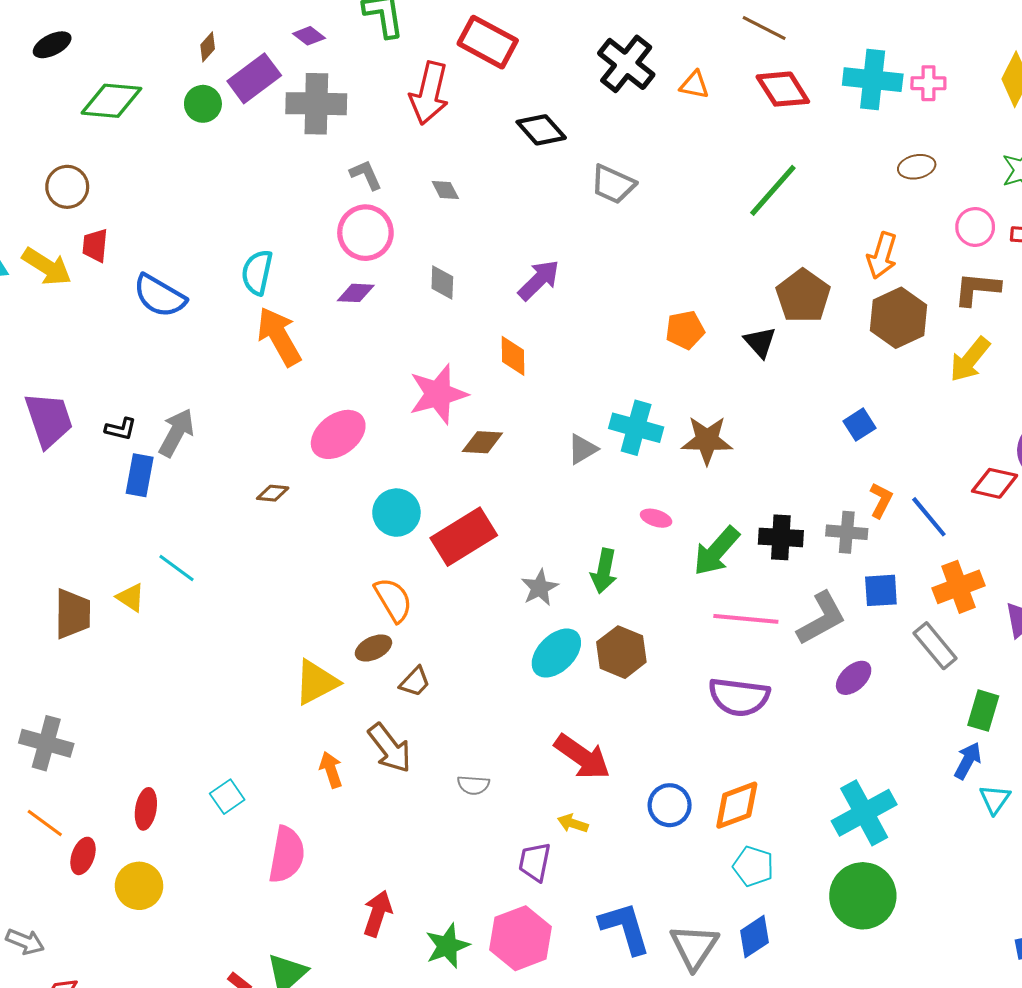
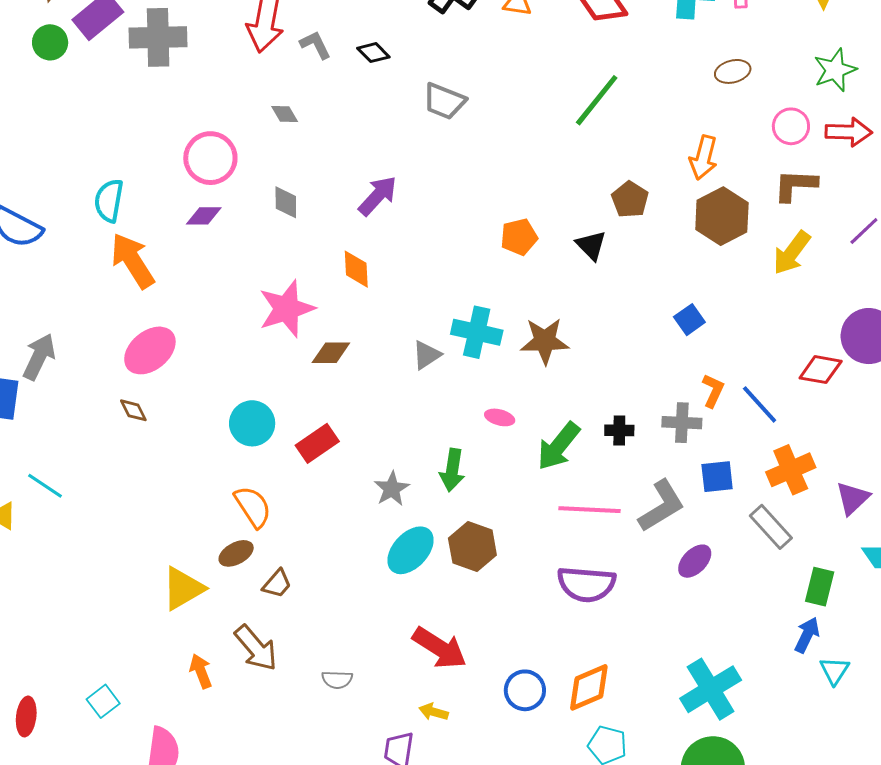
black diamond: (541, 130) -> (373, 53), size x0.7
gray L-shape: (366, 175) -> (315, 45), moved
brown pentagon: (803, 296) -> (630, 199), size x0.7
pink ellipse: (338, 434) -> (150, 350), moved
brown diamond: (273, 493) -> (133, 410), turned 60
red rectangle: (464, 537) -> (317, 443), size x0.7
black cross: (781, 537) -> (619, 430), size x0.7

